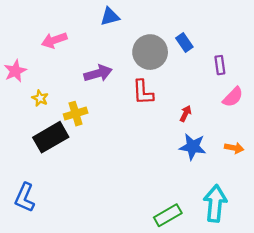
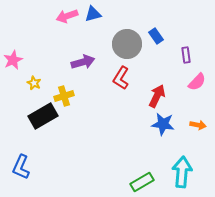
pink arrow: (54, 40) -> (67, 16), moved
red L-shape: (143, 92) -> (121, 78), turned 35
red arrow: (186, 114) -> (157, 96), size x1.6

